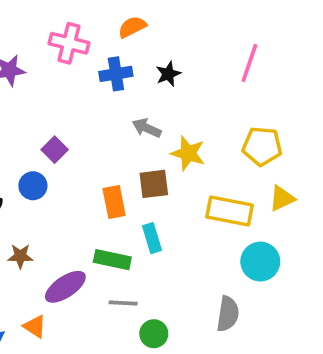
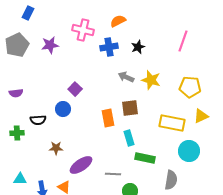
yellow star: (188, 153) -> (151, 80), moved
green rectangle: (112, 260) -> (145, 158), moved

